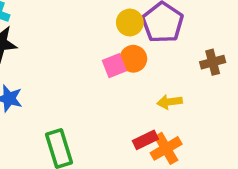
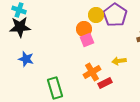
orange circle: (133, 59) -> (84, 29), moved
orange cross: (166, 148) -> (92, 72), moved

